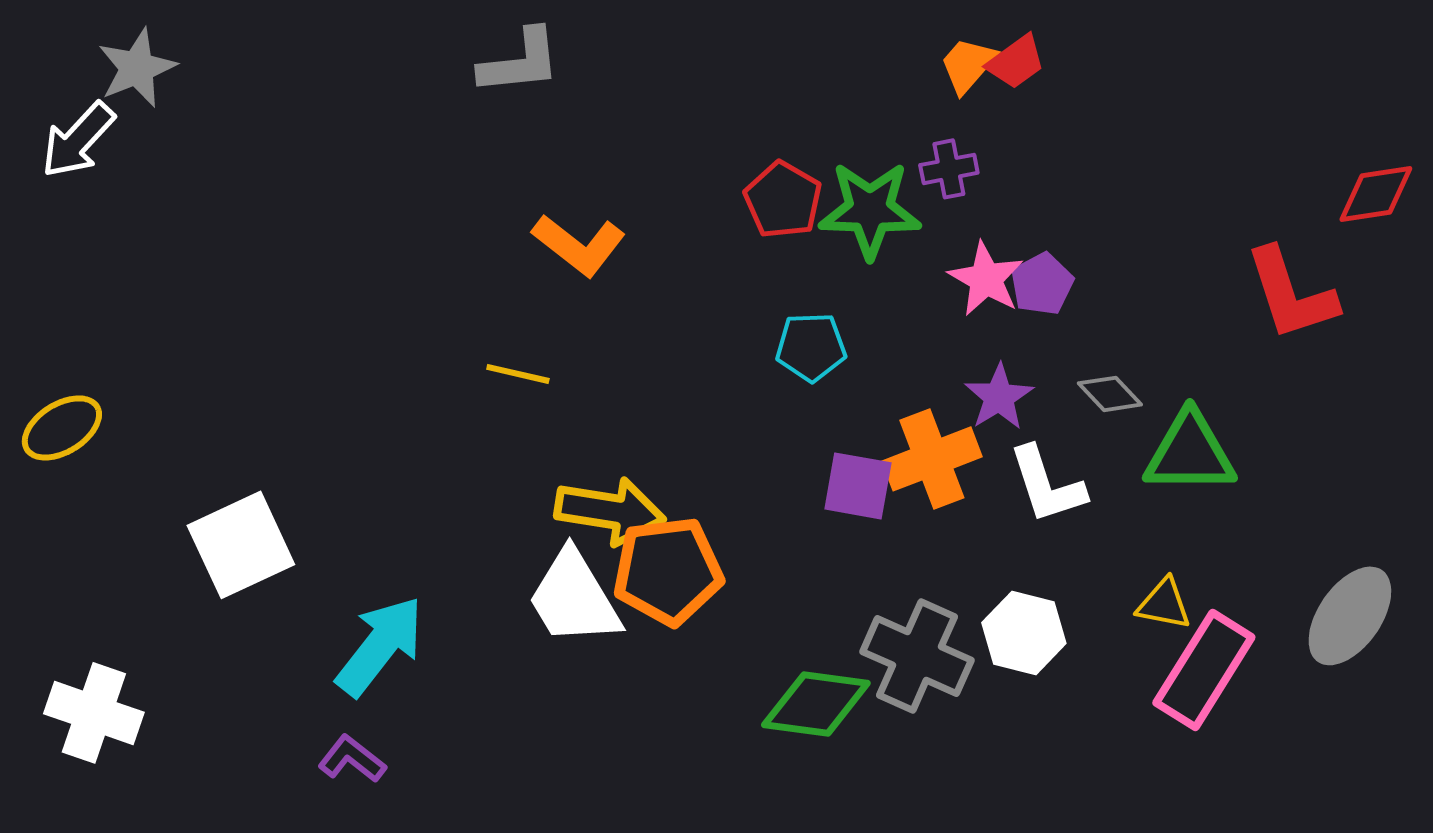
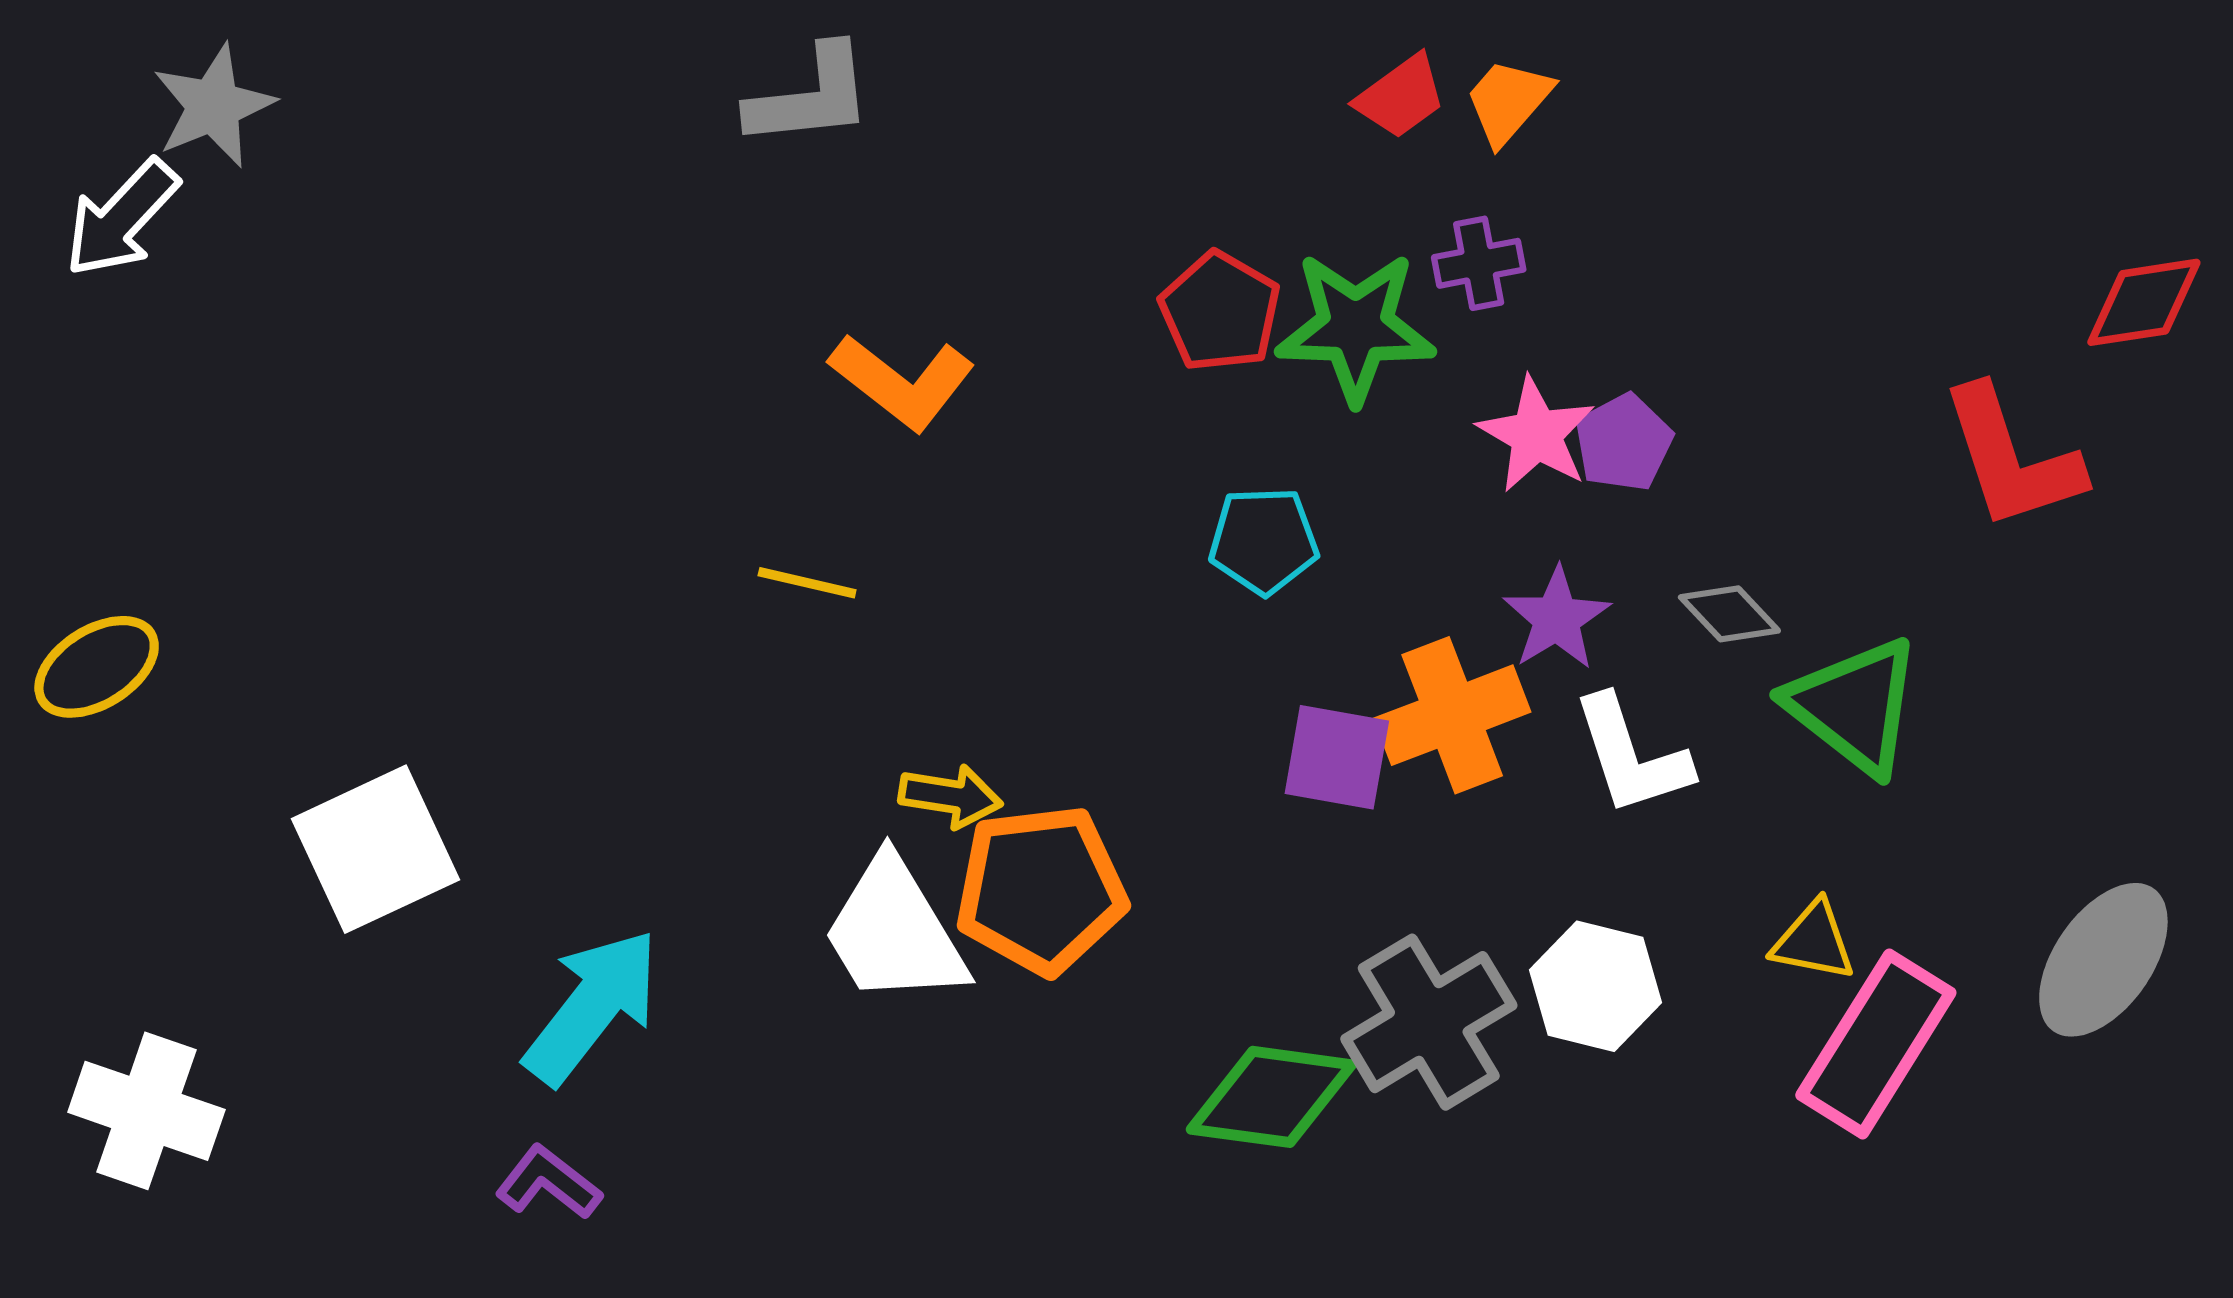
red trapezoid: (1016, 62) -> (1401, 97), moved
green triangle: (1190, 453) -> (1854, 706), turned 38
yellow arrow: (610, 511) -> (950, 796), size x0.6
gray cross: (917, 656) -> (1429, 1022), turned 35

